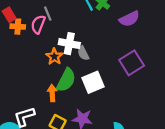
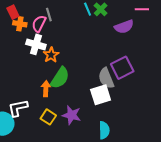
white cross: (69, 44) -> (36, 44), moved
gray semicircle: (83, 53) -> (106, 78), moved, size x1.5
white square: (93, 82) -> (101, 95), moved

